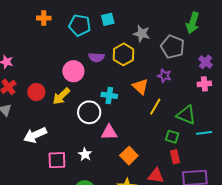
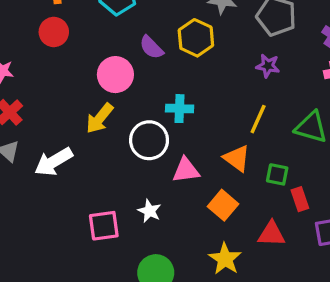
purple semicircle: (96, 57) -> (151, 47), turned 49
orange triangle: (140, 87) -> (237, 158), moved
red circle: (36, 92) -> (54, 32), moved
white arrow: (35, 135) -> (53, 162), moved
green square: (172, 137) -> (277, 174), moved

